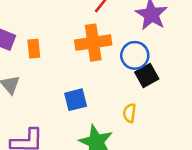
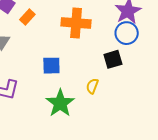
orange rectangle: (34, 49) -> (27, 17), turned 35
blue circle: (135, 55) -> (127, 33), moved

